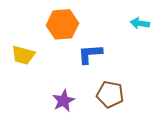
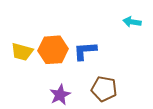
orange hexagon: (62, 24) -> (53, 50), moved

